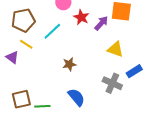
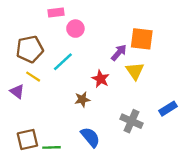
red star: (81, 17) -> (101, 79), moved
yellow triangle: (115, 49) -> (135, 71), moved, turned 36
blue rectangle: (134, 71) -> (168, 109), moved

